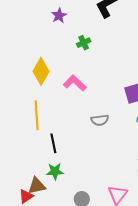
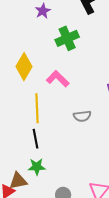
green cross: (84, 43) -> (67, 38), size x1.6
yellow line: (37, 115) -> (37, 108), moved

